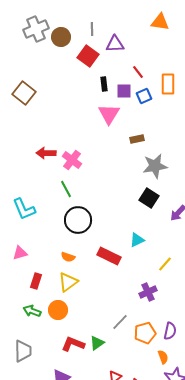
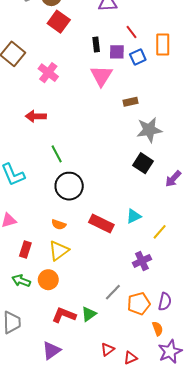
red square: (88, 56) -> (59, 22), moved
pink cross: (72, 160) -> (48, 73), moved
cyan triangle: (137, 240) -> (134, 216), moved

